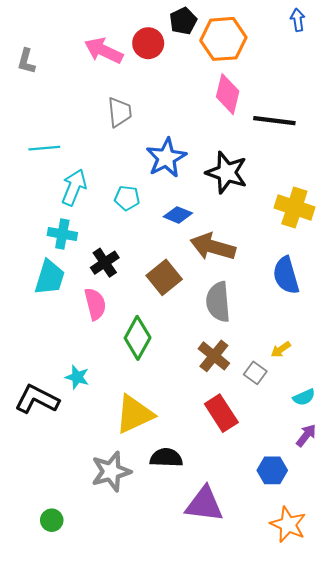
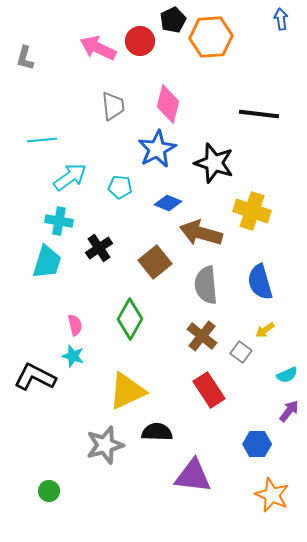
pink diamond: (228, 94) -> (168, 104), moved
cyan arrow: (74, 187) -> (70, 177), turned 32
yellow cross: (294, 208) -> (252, 211), moved
blue semicircle: (286, 275) -> (260, 282), moved
pink semicircle: (95, 304) -> (75, 325), moved, size x0.7

